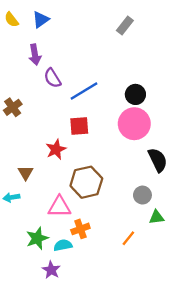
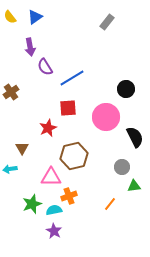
black circle: (135, 94) -> (126, 89), moved
pink circle: (134, 124) -> (106, 117), moved
purple star: (51, 270) -> (54, 231), moved

